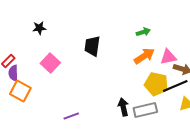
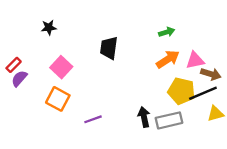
purple semicircle: (13, 73) -> (19, 79), turned 42
orange square: (20, 91) -> (58, 99), moved
purple line: (71, 116) -> (93, 119), moved

